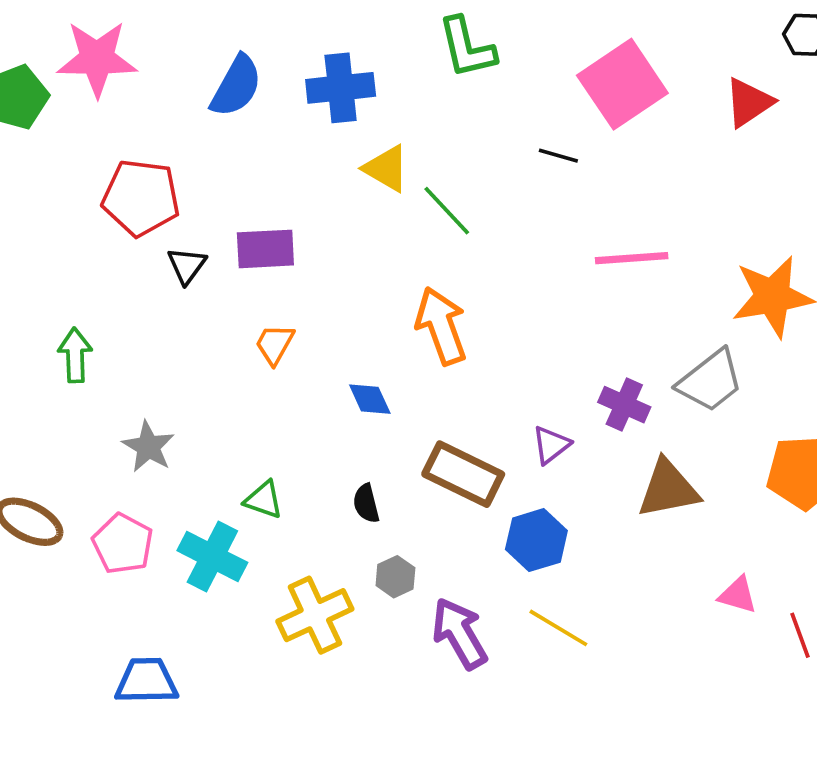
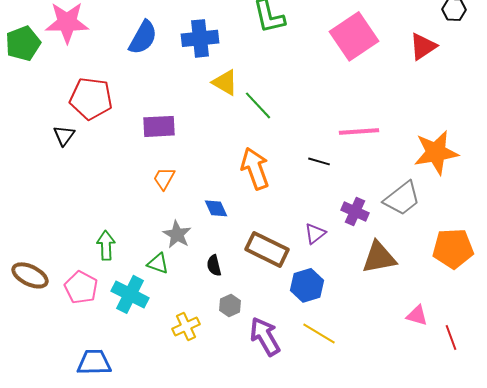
black line: (558, 156) -> (319, 161), moved
black triangle: (187, 265) -> (64, 135), moved
green arrow: (75, 355) -> (106, 245), moved
gray star: (148, 447) -> (177, 234), moved
yellow cross: (315, 615) -> (186, 326), size x0.7

